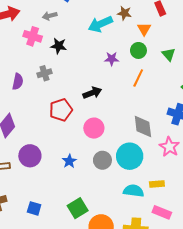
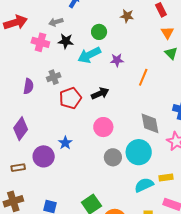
cyan arrow: (100, 24) -> (89, 55), moved
orange triangle: (144, 29) -> (167, 33), moved
black star: (59, 46) -> (66, 41), moved
green circle: (138, 50) -> (99, 32), moved
red pentagon: (61, 110) -> (70, 98), moved
blue star: (69, 161) -> (65, 143), moved
cyan semicircle: (134, 191) -> (144, 185), turned -30

